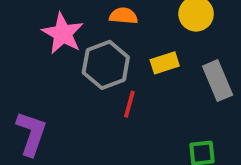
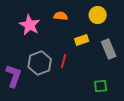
gray hexagon: (106, 65) -> (40, 63), moved

